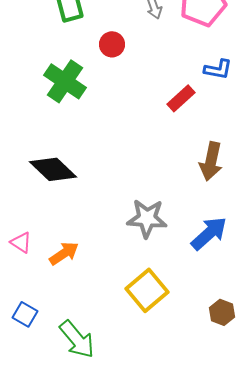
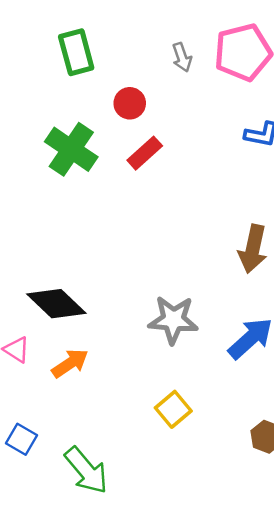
red rectangle: (181, 98) -> (145, 153), moved
black diamond: (53, 169) -> (56, 304), moved
yellow square: (147, 290) -> (173, 409), size x0.7

